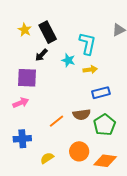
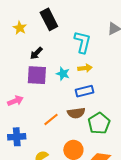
black rectangle: (48, 32) -> (49, 19), moved
cyan star: (68, 60) -> (63, 74), moved
purple square: (27, 78) -> (37, 75), moved
blue rectangle: (101, 93) -> (85, 91), moved

